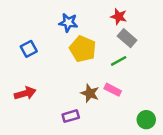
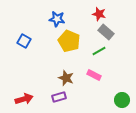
blue square: (29, 49) -> (24, 41), turned -32
red arrow: (25, 93) -> (24, 99), moved
brown star: (90, 93) -> (66, 78), moved

